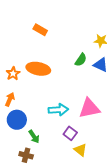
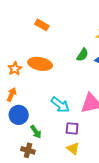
cyan arrow: (58, 110) -> (60, 105), turned 42
purple square: (70, 133) -> (72, 128), turned -32
yellow triangle: (80, 150) -> (73, 149), moved

